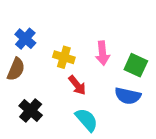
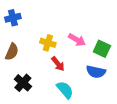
blue cross: (25, 39) -> (13, 18), moved, turned 35
pink arrow: (102, 53) -> (77, 40), turned -54

